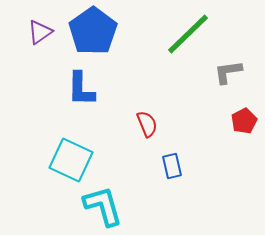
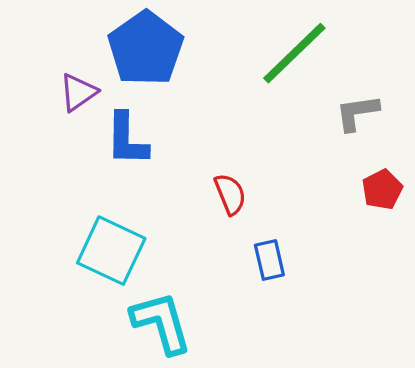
purple triangle: (40, 32) -> (78, 92), moved

